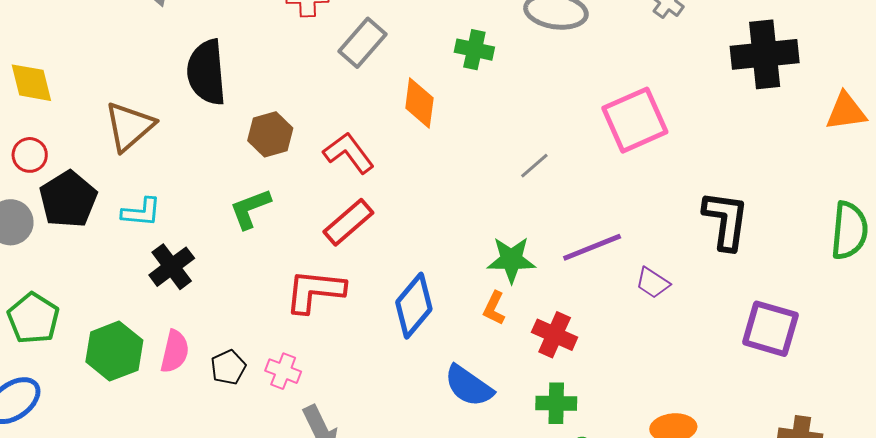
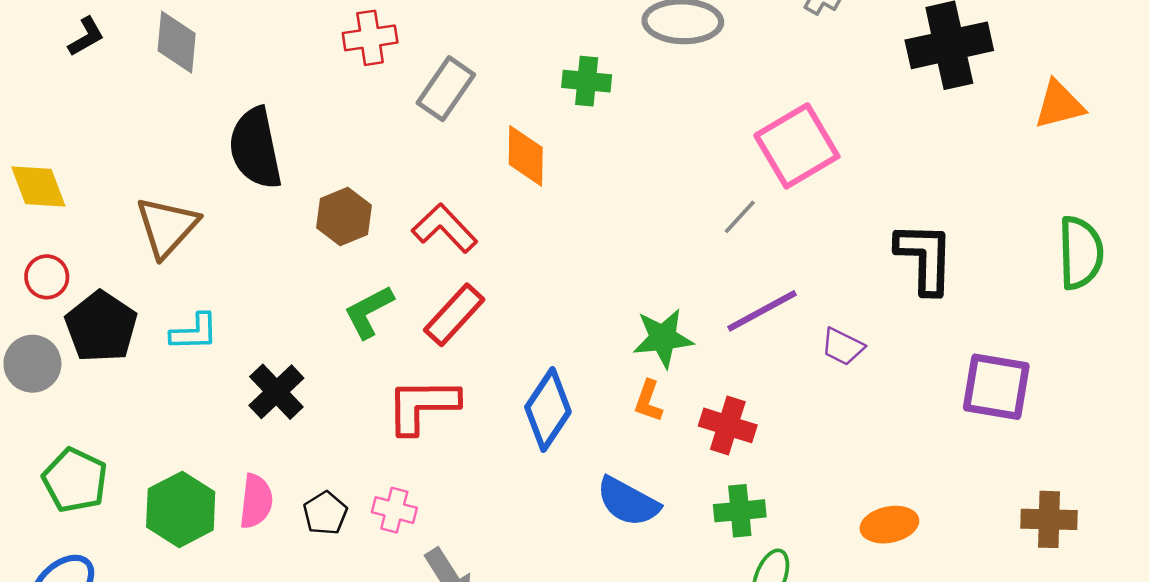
gray line: (534, 166) -> (740, 217), moved
green L-shape: (250, 209) -> (369, 312), moved
black cross: (172, 267) -> (276, 392), moved

